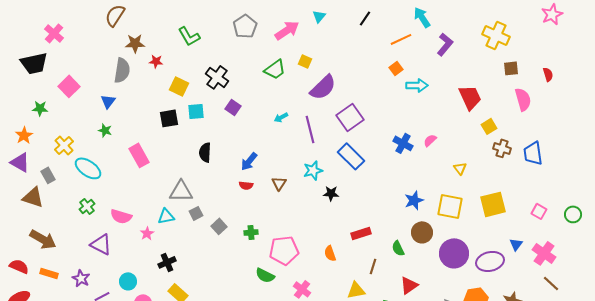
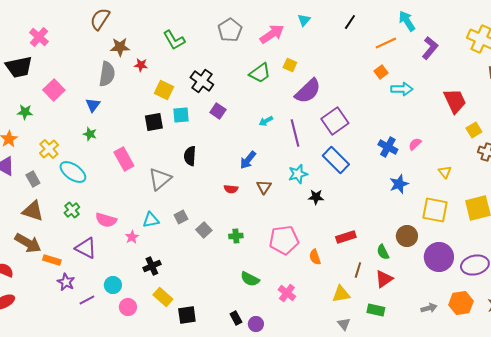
blue arrow: (249, 161) -> (248, 160), moved
gray triangle: (181, 191) -> (160, 179), moved, turned -40
brown triangle: (33, 197) -> (33, 211), moved
blue star: (414, 200) -> (399, 184), moved
pink pentagon: (284, 250) -> (284, 240), moved
orange rectangle: (49, 273) -> (52, 260), moved
red triangle: (409, 285) -> (384, 279), moved

